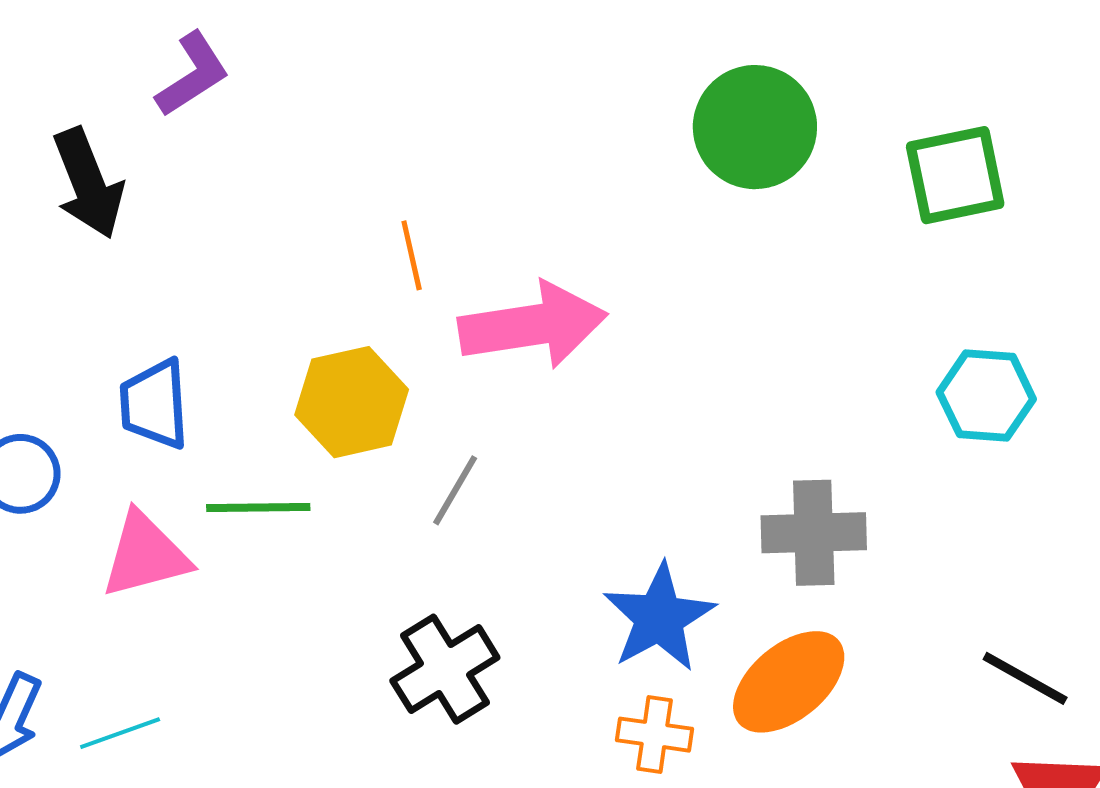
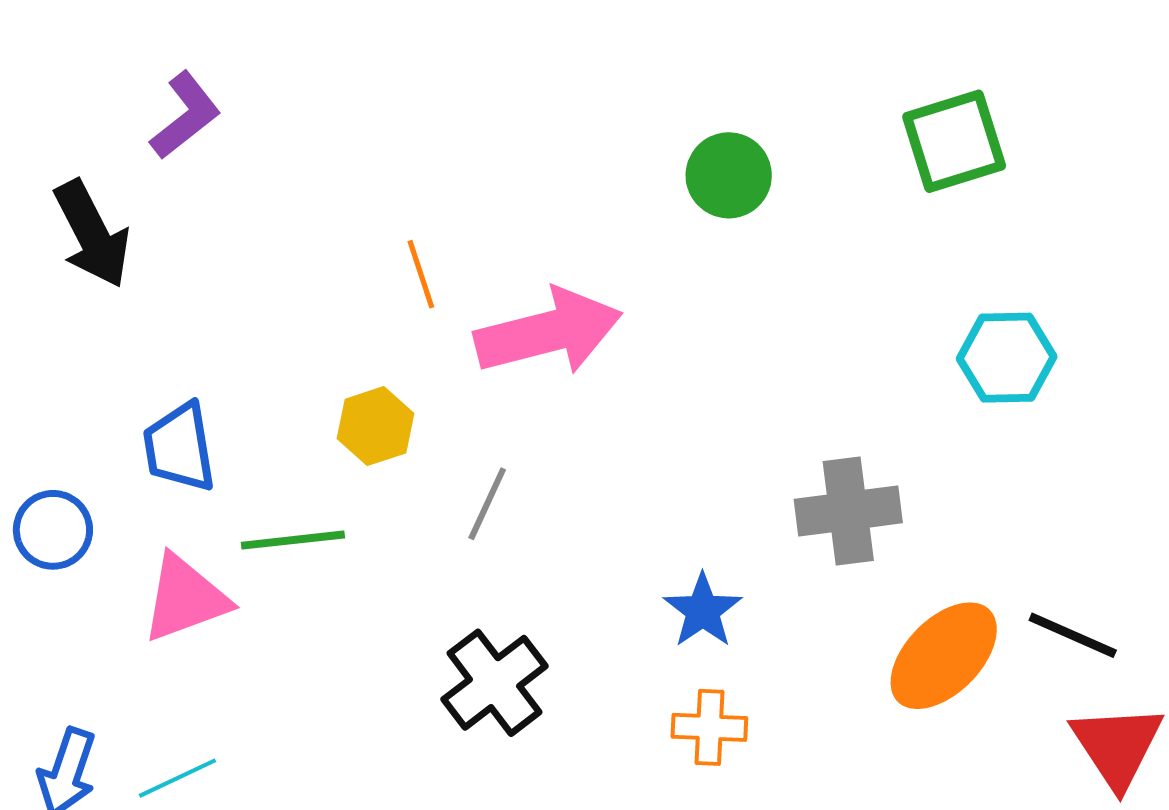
green circle: (755, 127) -> (729, 175), moved, size x0.7
yellow hexagon: (352, 402) -> (376, 426), size x0.7
blue star: (659, 618) -> (703, 611), size x0.7
orange ellipse: (789, 682) -> (944, 656), moved

